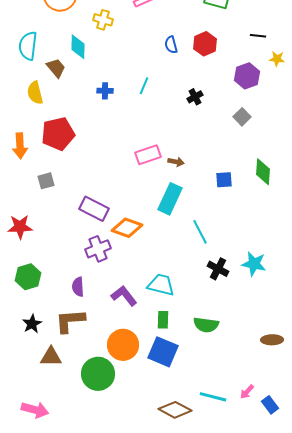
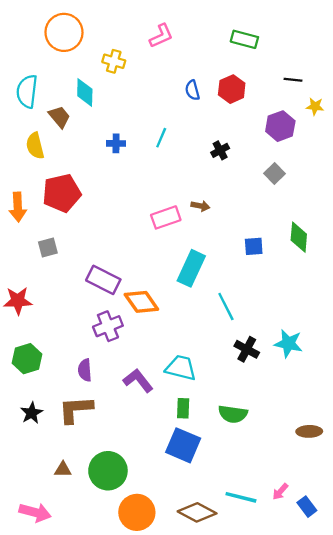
brown arrow: (176, 162) -> (200, 206), moved
orange diamond: (127, 228) -> (141, 302), turned 36
orange circle: (123, 345) -> (137, 512), moved
brown triangle: (51, 357) -> (63, 470), moved, size x0.7

